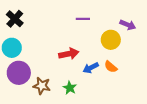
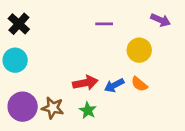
purple arrow: (128, 25) -> (161, 20), moved
red arrow: (69, 54) -> (85, 83), moved
purple circle: (19, 73) -> (23, 107), moved

